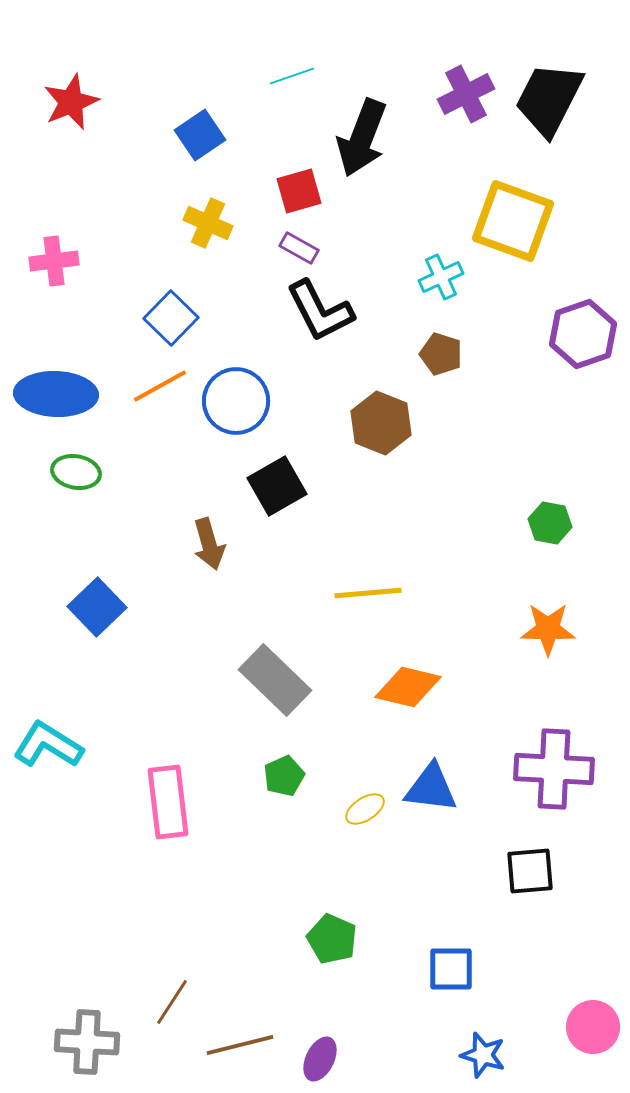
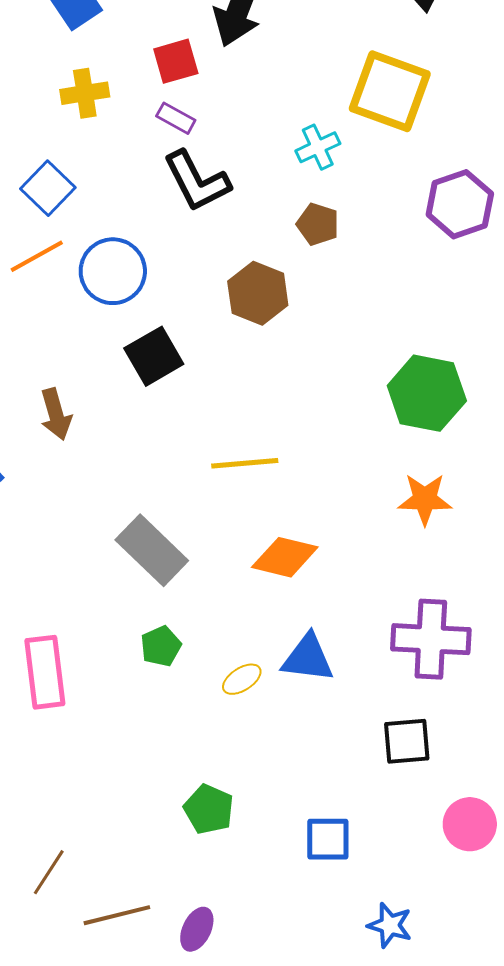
yellow cross: (208, 223) -> (85, 93), turned -33
green hexagon: (550, 523) -> (427, 393), size x1.8
brown arrow: (209, 544) -> (56, 414), moved
pink circle: (593, 1027) -> (470, 824), moved
blue star: (483, 1055) -> (390, 925), moved

